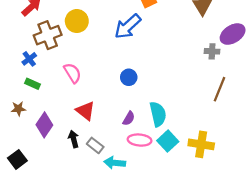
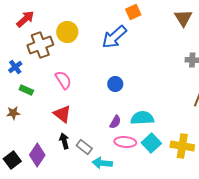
blue cross: (29, 59) -> (15, 67), moved
red triangle: (85, 111) -> (62, 114), moved
cyan semicircle: (158, 114) -> (142, 118), turned -80
purple diamond: (44, 125) -> (37, 155), moved

